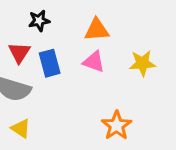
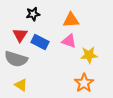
blue rectangle: (50, 63) -> (40, 42), turned -48
yellow star: (142, 63) -> (89, 55), moved

